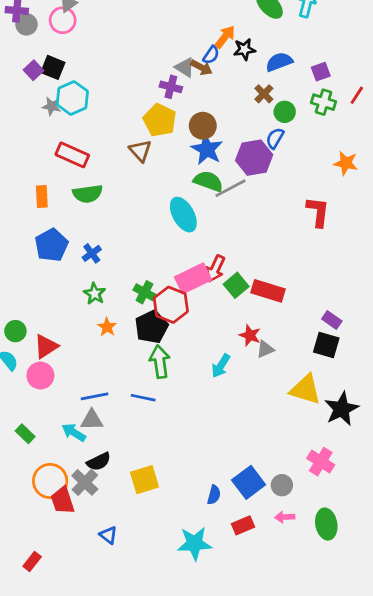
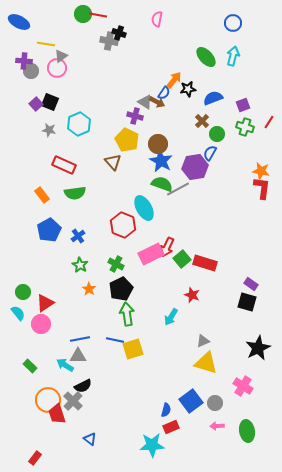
cyan hexagon: (72, 98) -> (79, 124), moved
orange rectangle: (42, 196) -> (42, 195), turned -35
red L-shape: (318, 212) -> (262, 188), moved
red hexagon: (171, 305) -> (123, 225), moved
gray triangle: (265, 349) -> (203, 341), moved
yellow triangle: (305, 389) -> (206, 363), moved
yellow square: (144, 480) -> (133, 349), moved
red rectangle: (243, 525) -> (171, 427), moved

